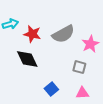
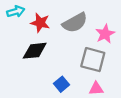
black diamond: (27, 59) -> (35, 51), turned -70
gray square: (79, 67) -> (93, 60), size x1.6

